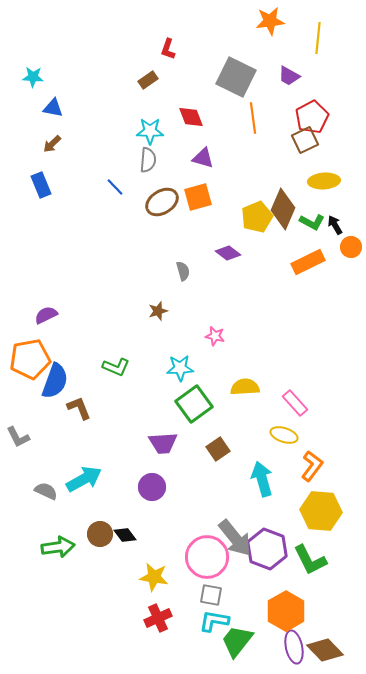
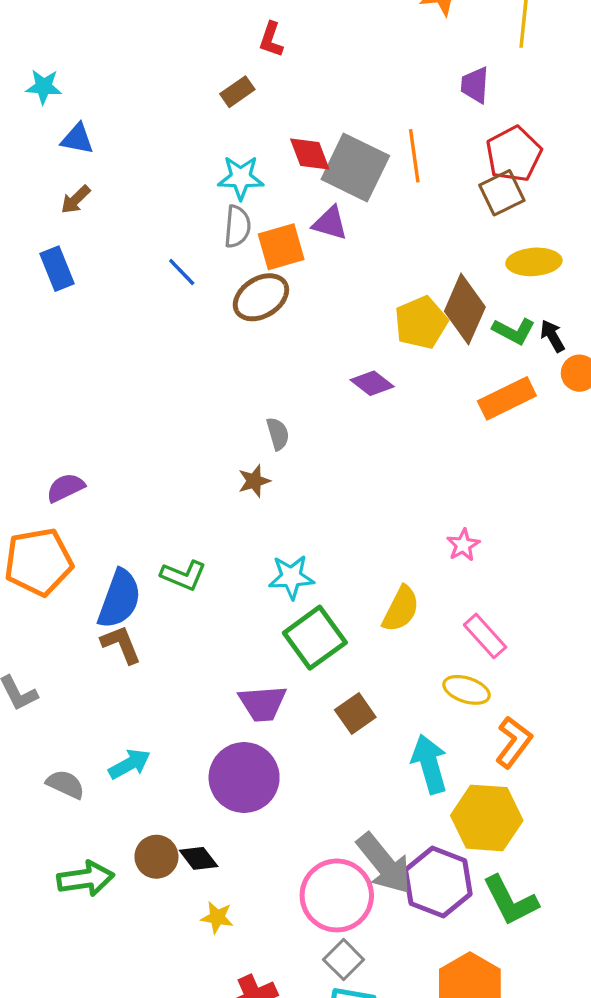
purple trapezoid: (289, 76) -> (475, 85), turned 65
gray square: (236, 77) -> (355, 168), moved
orange square: (198, 197) -> (281, 247), moved
gray semicircle: (183, 271) -> (278, 434), moved
pink star: (215, 336) -> (463, 545), moved, turned 30
blue semicircle: (55, 381) -> (119, 599), moved
yellow semicircle: (245, 387) -> (401, 609), turned 120
cyan arrow: (84, 479) -> (130, 764), size x0.7
purple circle: (152, 487) -> (244, 778), size x1.5
yellow hexagon: (321, 511) -> (487, 818), moved
yellow star: (154, 577) -> (217, 917), moved, size x0.7
gray square: (211, 595) -> (344, 960), turned 35

